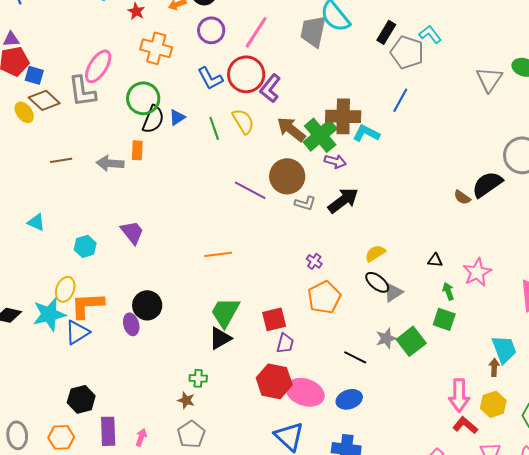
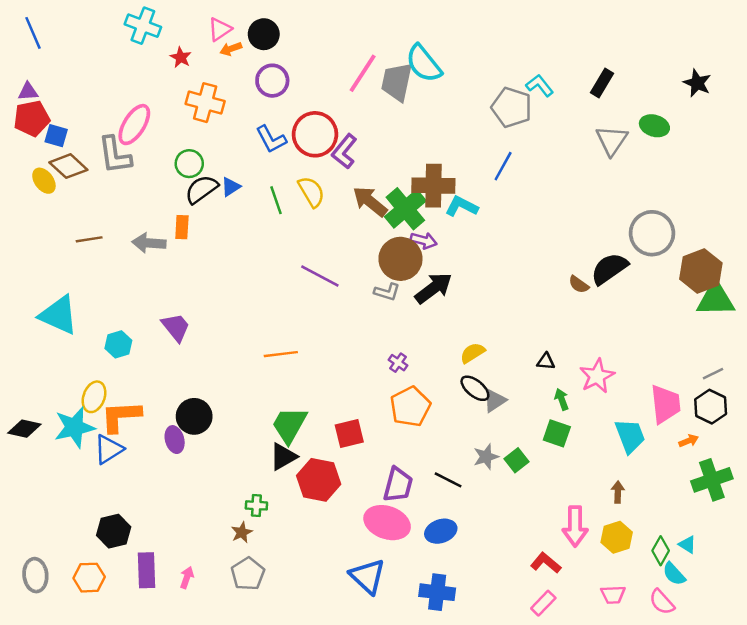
pink line: (256, 32) -> (363, 73), moved
black rectangle: (386, 32) -> (602, 83), moved
green circle: (143, 98) -> (189, 164), size x0.7
black semicircle: (153, 119) -> (201, 189), turned -148
brown circle: (287, 176) -> (400, 259), moved
cyan triangle: (36, 222) -> (59, 315), size x1.8
green square: (411, 341) -> (516, 460), size x0.7
purple trapezoid: (285, 343) -> (398, 485), moved, size x1.4
cyan trapezoid: (504, 349) -> (630, 436), moved
red hexagon: (274, 381) -> (319, 480), moved
brown star: (186, 400) -> (242, 532), turned 30
red L-shape: (465, 425) -> (546, 563), moved

